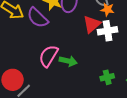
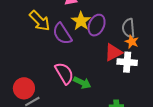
pink semicircle: (48, 56) -> (64, 73), turned 105

